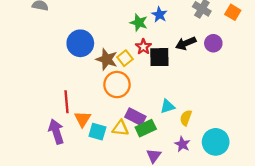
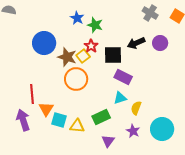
blue star: (159, 15) -> (77, 18), moved
red star: (143, 47) -> (91, 46), moved
purple rectangle: (135, 117) -> (123, 77), moved
yellow triangle: (120, 128) -> (77, 126), moved

